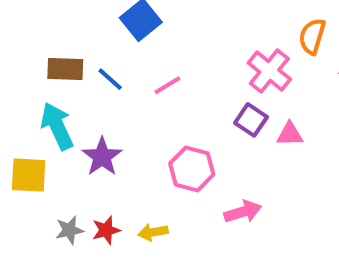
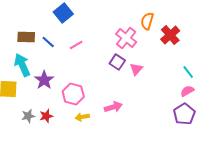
pink triangle: (290, 134) -> (136, 69), turned -48
pink hexagon: (192, 169) -> (73, 94), moved
yellow arrow: (153, 232) -> (82, 117), moved

